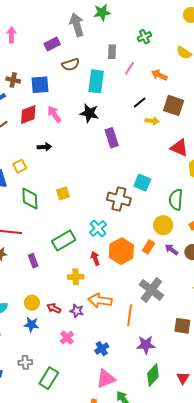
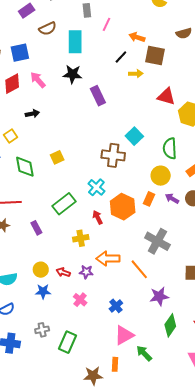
orange arrow: (159, 75) -> (137, 37), moved
cyan square: (142, 183) -> (134, 136), turned 30
orange line: (130, 315) -> (139, 269), turned -40

